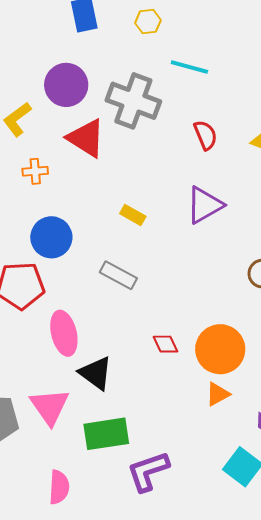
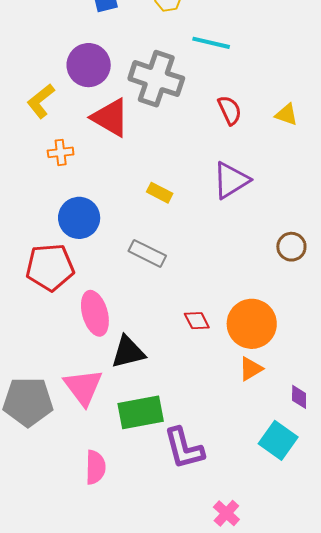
black triangle: (96, 373) -> (128, 352), turned -48
purple L-shape: (148, 471) -> (184, 448), turned -84

